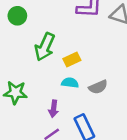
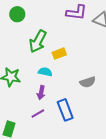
cyan semicircle: (70, 83) -> (45, 72), moved
gray semicircle: (98, 87) -> (88, 82), moved

